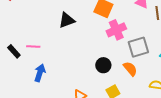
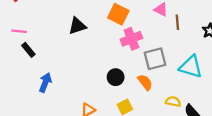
pink line: (33, 46) -> (19, 31), moved
black rectangle: (14, 51) -> (28, 50), moved

